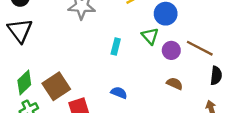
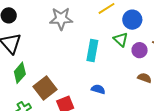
cyan rectangle: (116, 46) -> (92, 51), size x1.5
green diamond: (24, 83) -> (20, 73), moved

